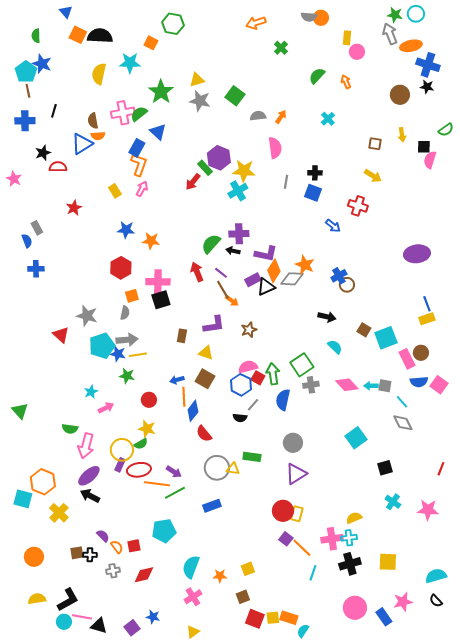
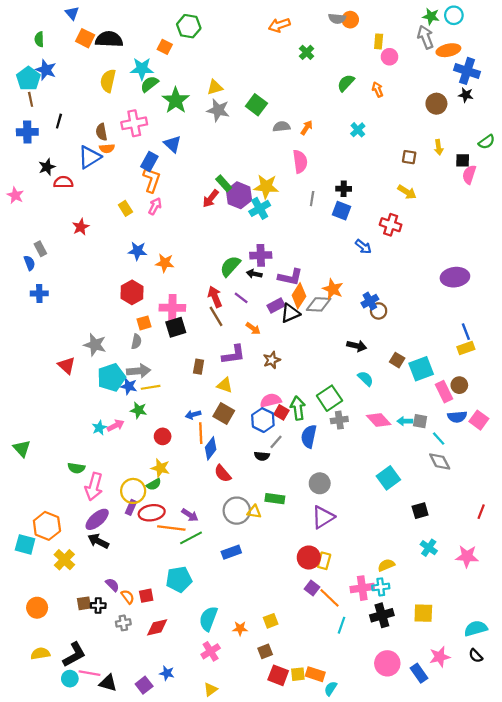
green semicircle: (139, 114) -> (149, 84), moved
purple hexagon: (219, 158) -> (239, 195), moved
brown line: (223, 290) -> (216, 316), moved
pink arrow: (106, 408) -> (116, 425), moved

